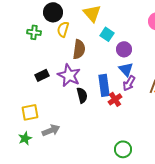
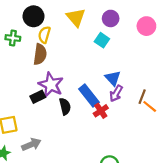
cyan square: (107, 34) -> (102, 40), moved
brown semicircle: (79, 49) -> (40, 54), moved
purple circle: (124, 49) -> (111, 18), moved
black rectangle: (42, 75) -> (38, 97), moved
blue rectangle: (104, 85) -> (89, 96), turned -30

